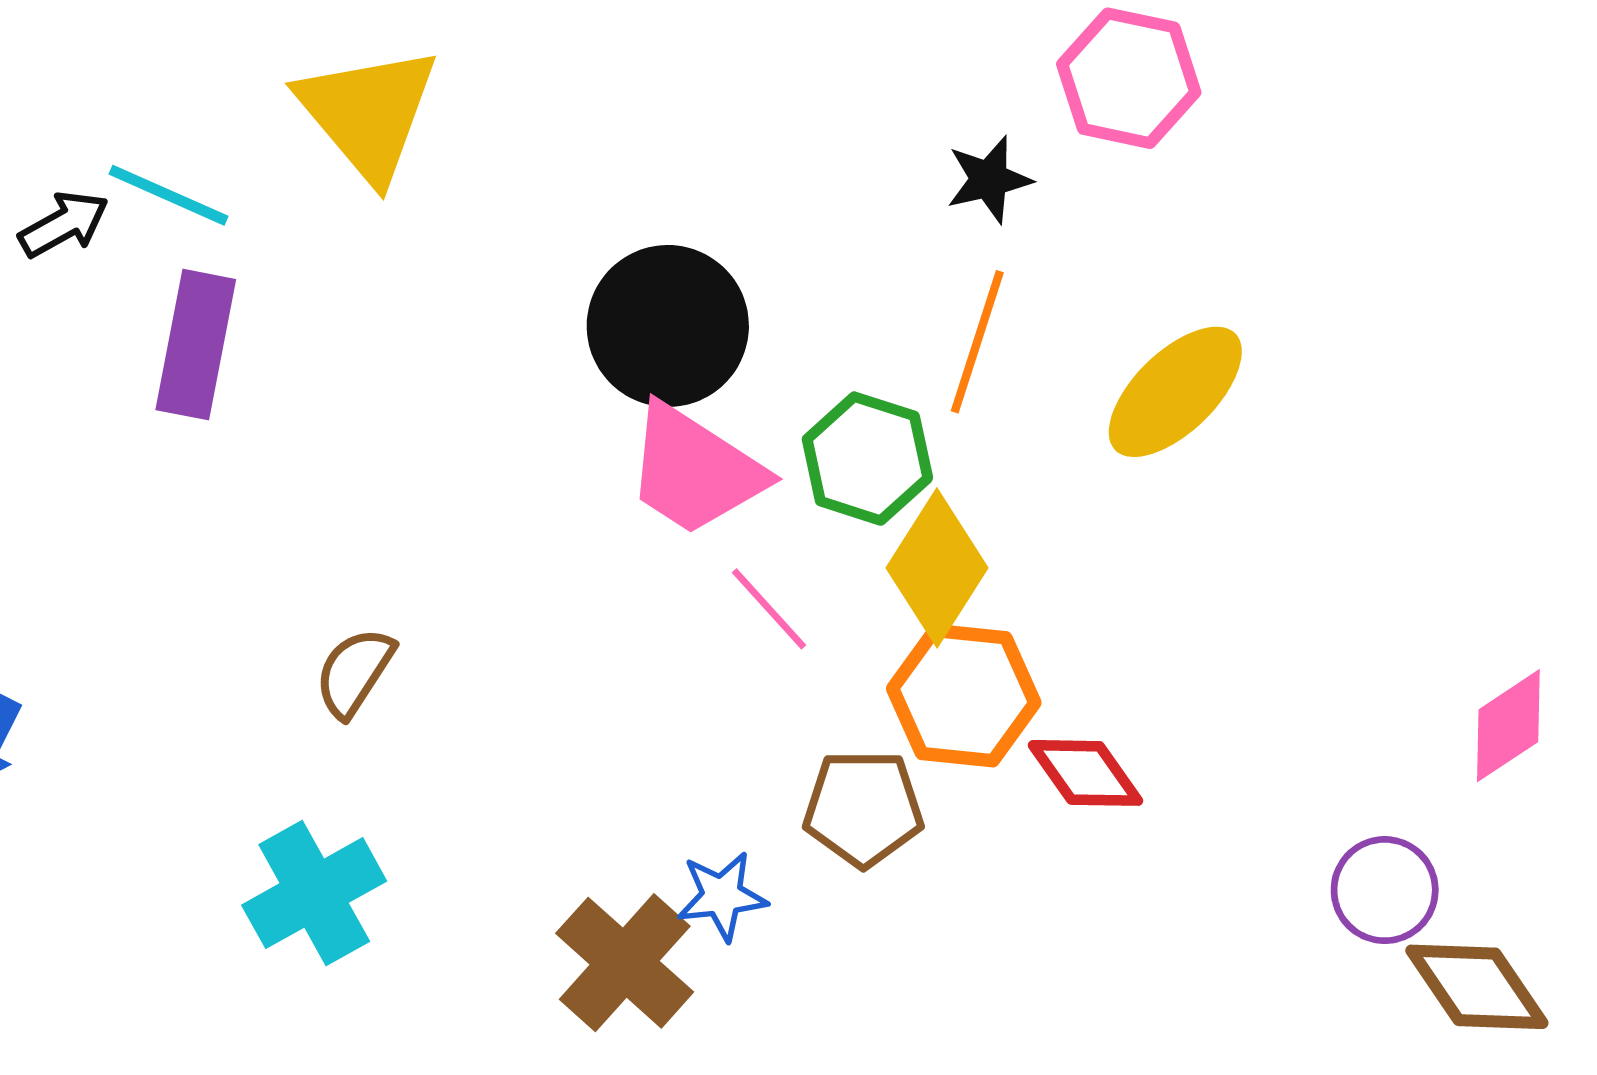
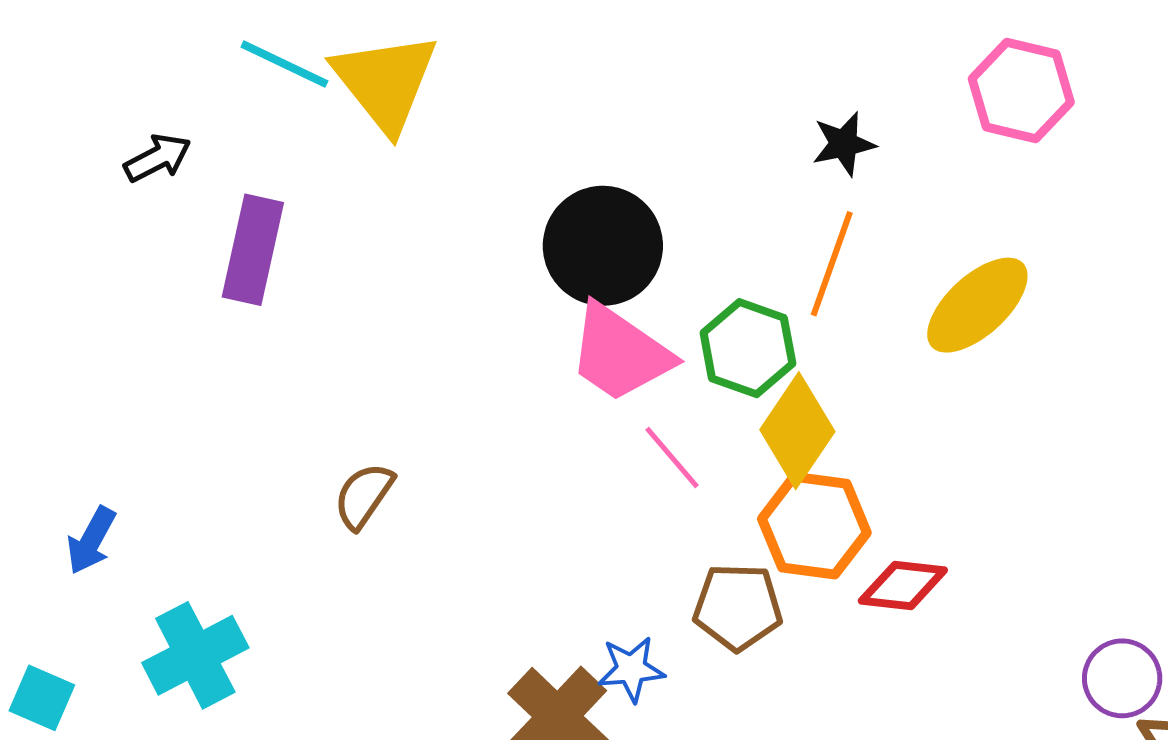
pink hexagon: (1129, 78) -> (1021, 90), moved
cyan line: (168, 195) -> (284, 64), moved
red diamond: (1085, 773) -> (903, 585), turned -50
cyan cross: (314, 893) -> (195, 655), moved

